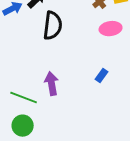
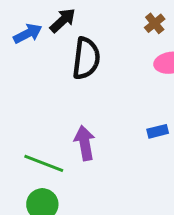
blue rectangle: (102, 76) -> (158, 131), turned 40

